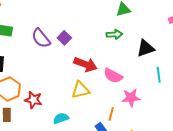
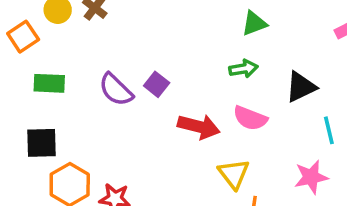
pink semicircle: (113, 76) -> (250, 118), moved
yellow triangle: (80, 90) -> (234, 174), moved, turned -48
pink star: (131, 98) -> (311, 177), moved

